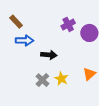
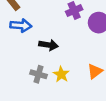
gray cross: (42, 80) -> (39, 74), turned -32

